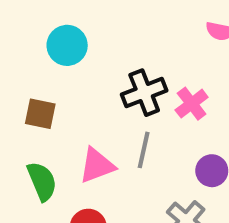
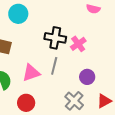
black cross: (144, 93) -> (55, 38), turned 30

